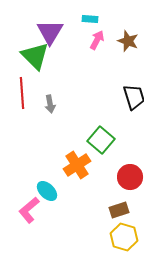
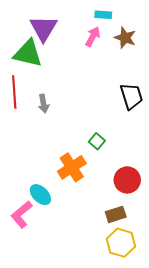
cyan rectangle: (90, 19) -> (103, 15), moved
green triangle: (35, 56) -> (28, 53), turned -32
green square: (101, 140) -> (97, 141), size x0.6

